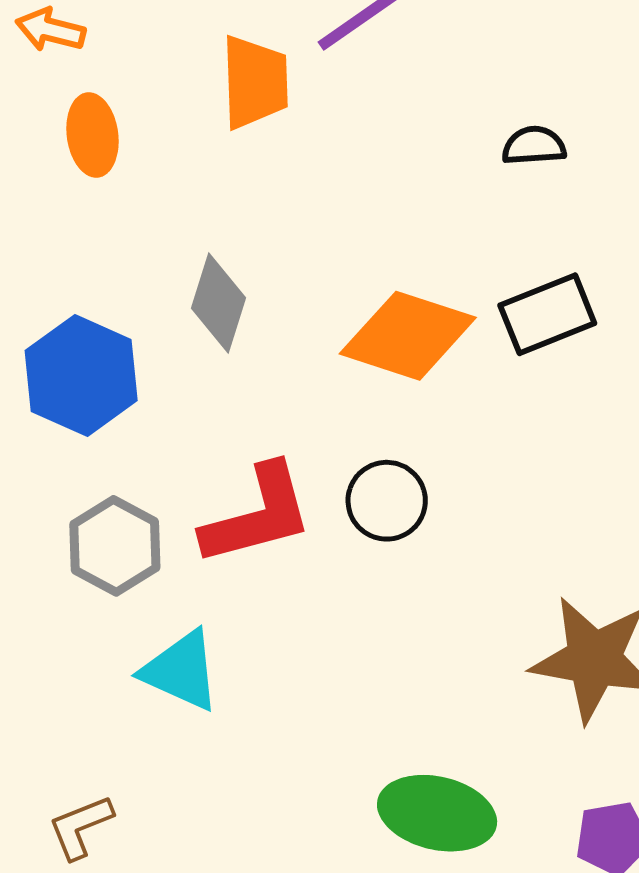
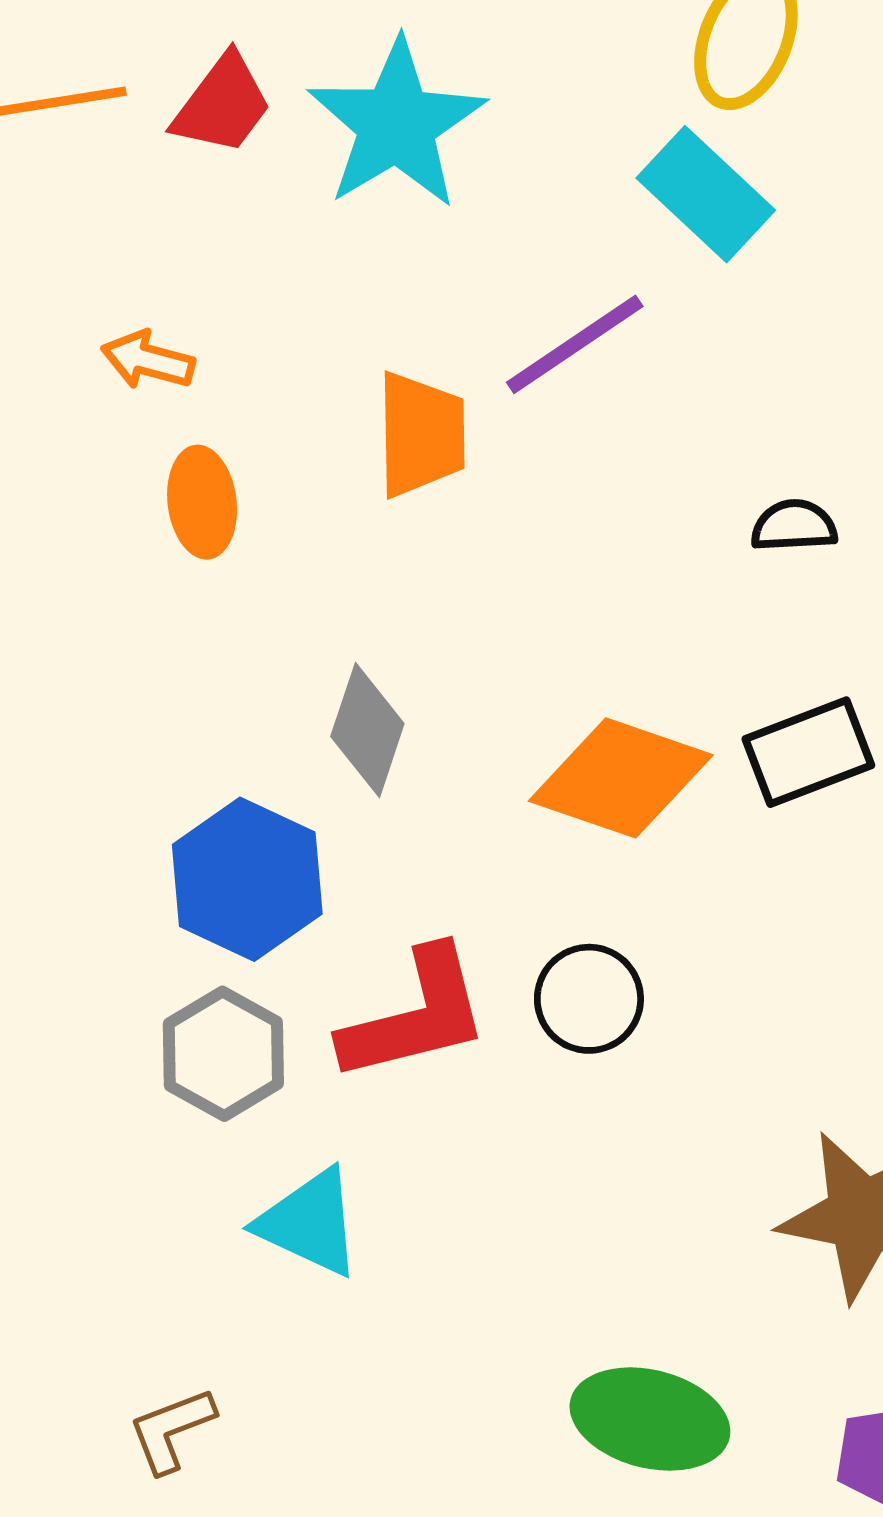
blue hexagon: (81, 375) -> (247, 879), moved

